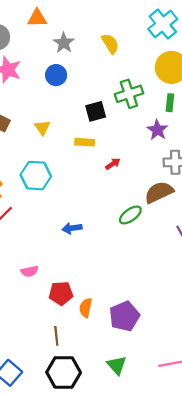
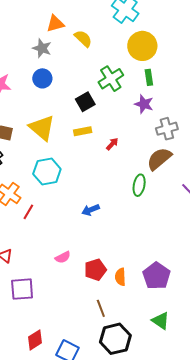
orange triangle: (37, 18) -> (55, 24), moved
yellow triangle: (42, 128) -> (42, 128), size x1.8
green ellipse: (130, 215) -> (139, 185), turned -30

